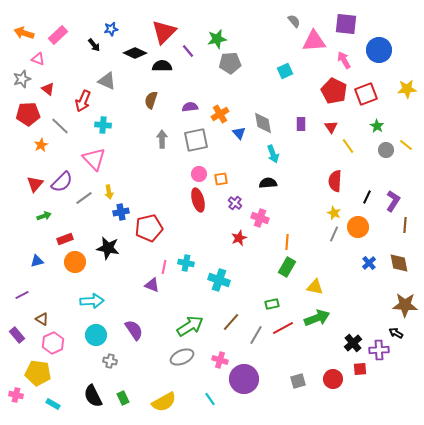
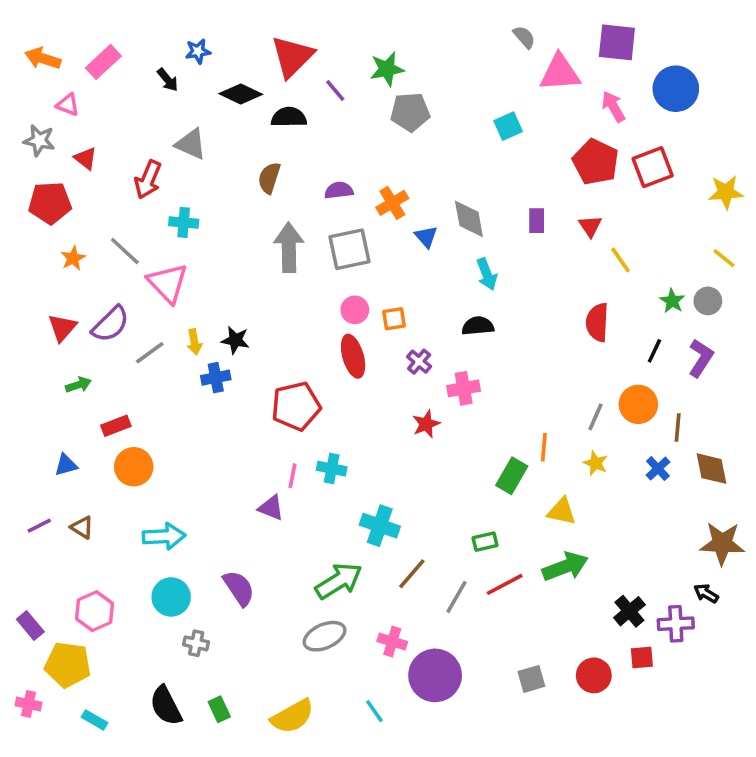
gray star: (22, 79) -> (39, 140), turned 30
yellow star: (407, 89) -> (726, 192), moved
gray line: (60, 126) -> (125, 251), moved
green star: (377, 126) -> (672, 301), moved
gray arrow: (162, 139) -> (289, 247), size x1.5
gray circle: (386, 150) -> (708, 301), moved
yellow star: (334, 213) -> (596, 463), moved
pink cross: (260, 218) -> (464, 388), turned -30
brown line: (405, 225) -> (678, 428), moved
red pentagon: (149, 228) -> (296, 406), moved
orange line: (287, 242) -> (544, 447), moved
black star: (108, 248) -> (235, 340), moved, size x0.7
cyan cross: (219, 280) -> (380, 526), moved
brown triangle: (42, 319) -> (82, 527), moved
purple rectangle: (17, 335) -> (30, 625), moved

